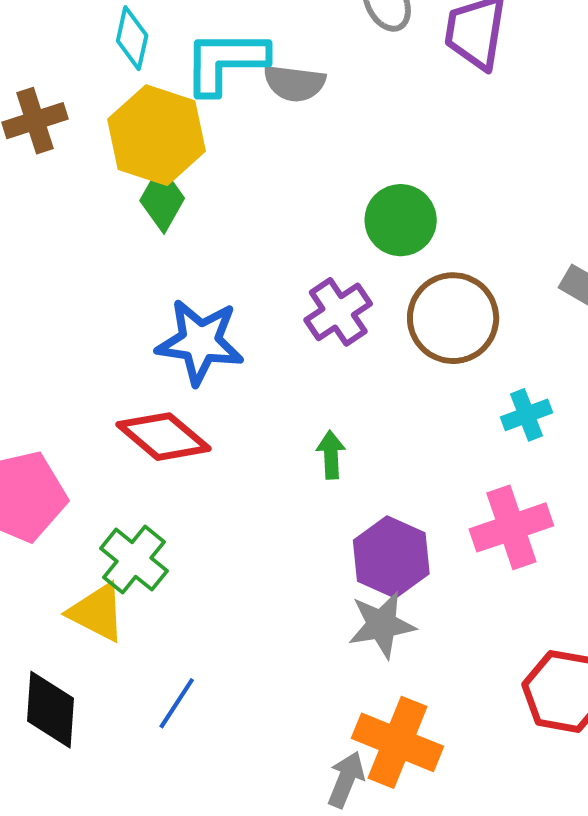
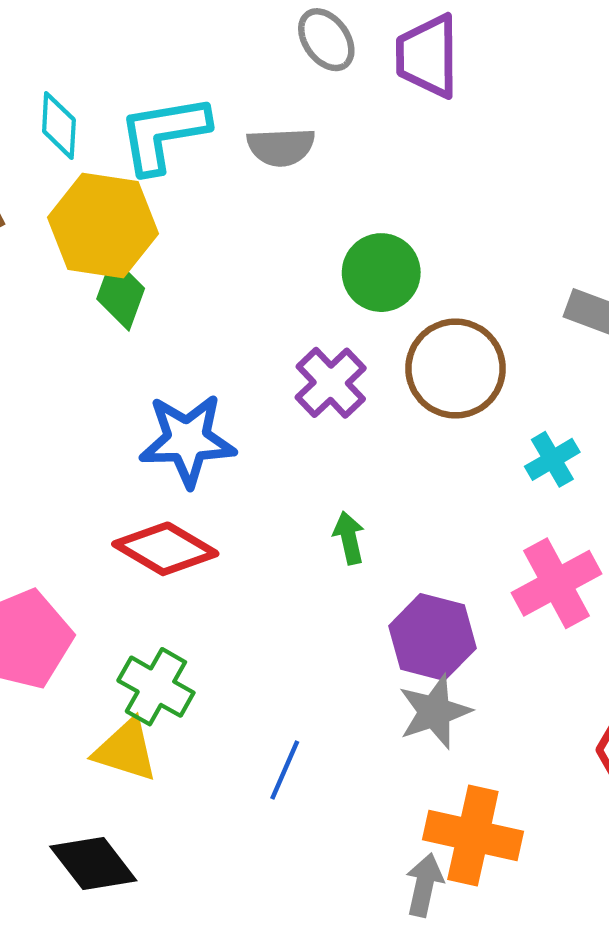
gray semicircle: (295, 83) -> (281, 147), moved
blue line: (177, 703) -> (285, 770), moved
black diamond: (50, 710) -> (93, 863), turned -32

